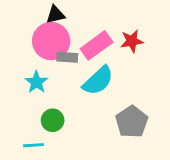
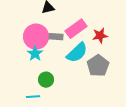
pink circle: (51, 41) -> (36, 37), moved
red star: (132, 41) -> (100, 36), moved
gray pentagon: (132, 122) -> (98, 66), moved

